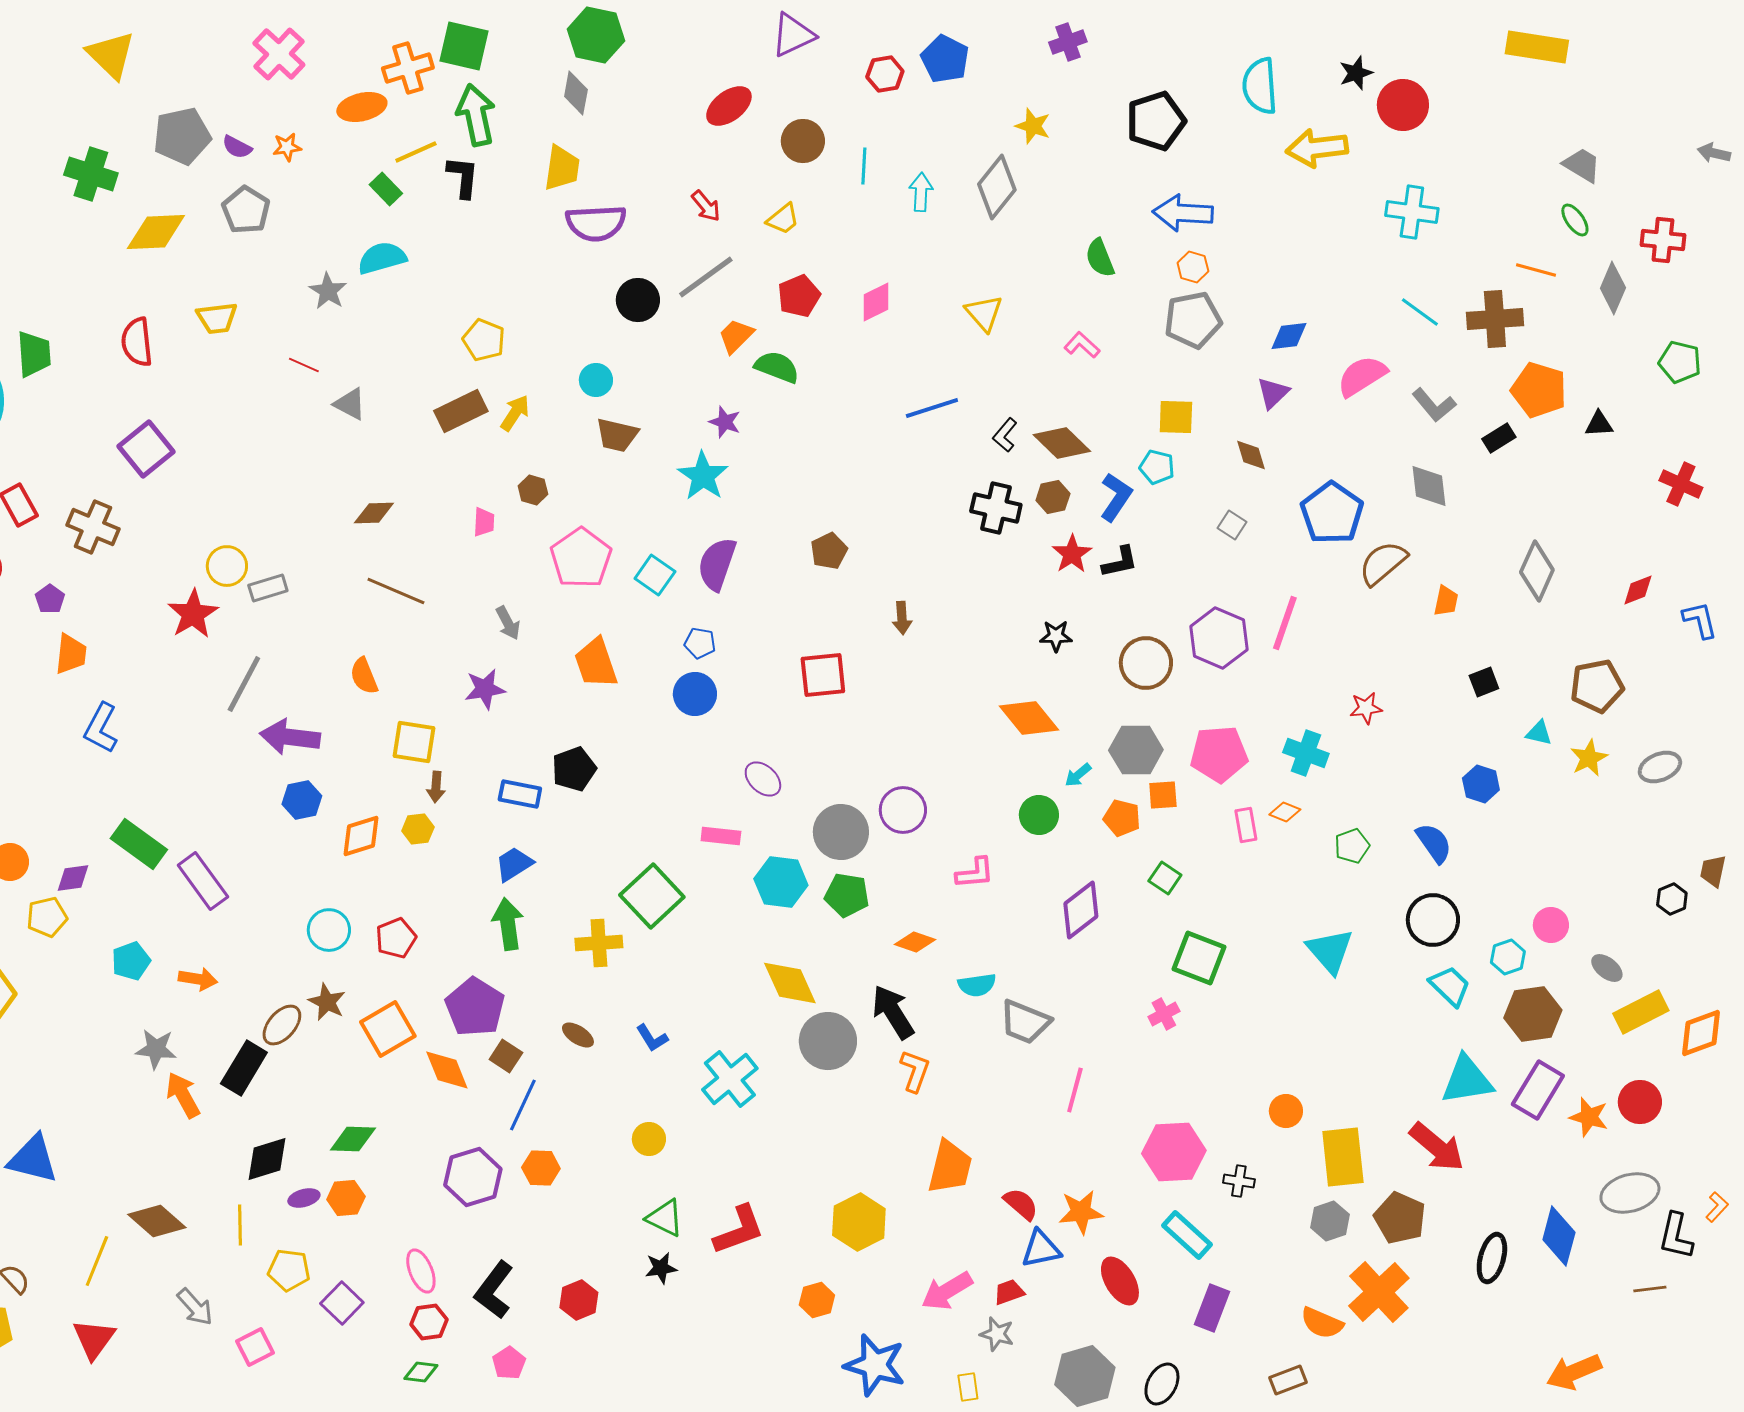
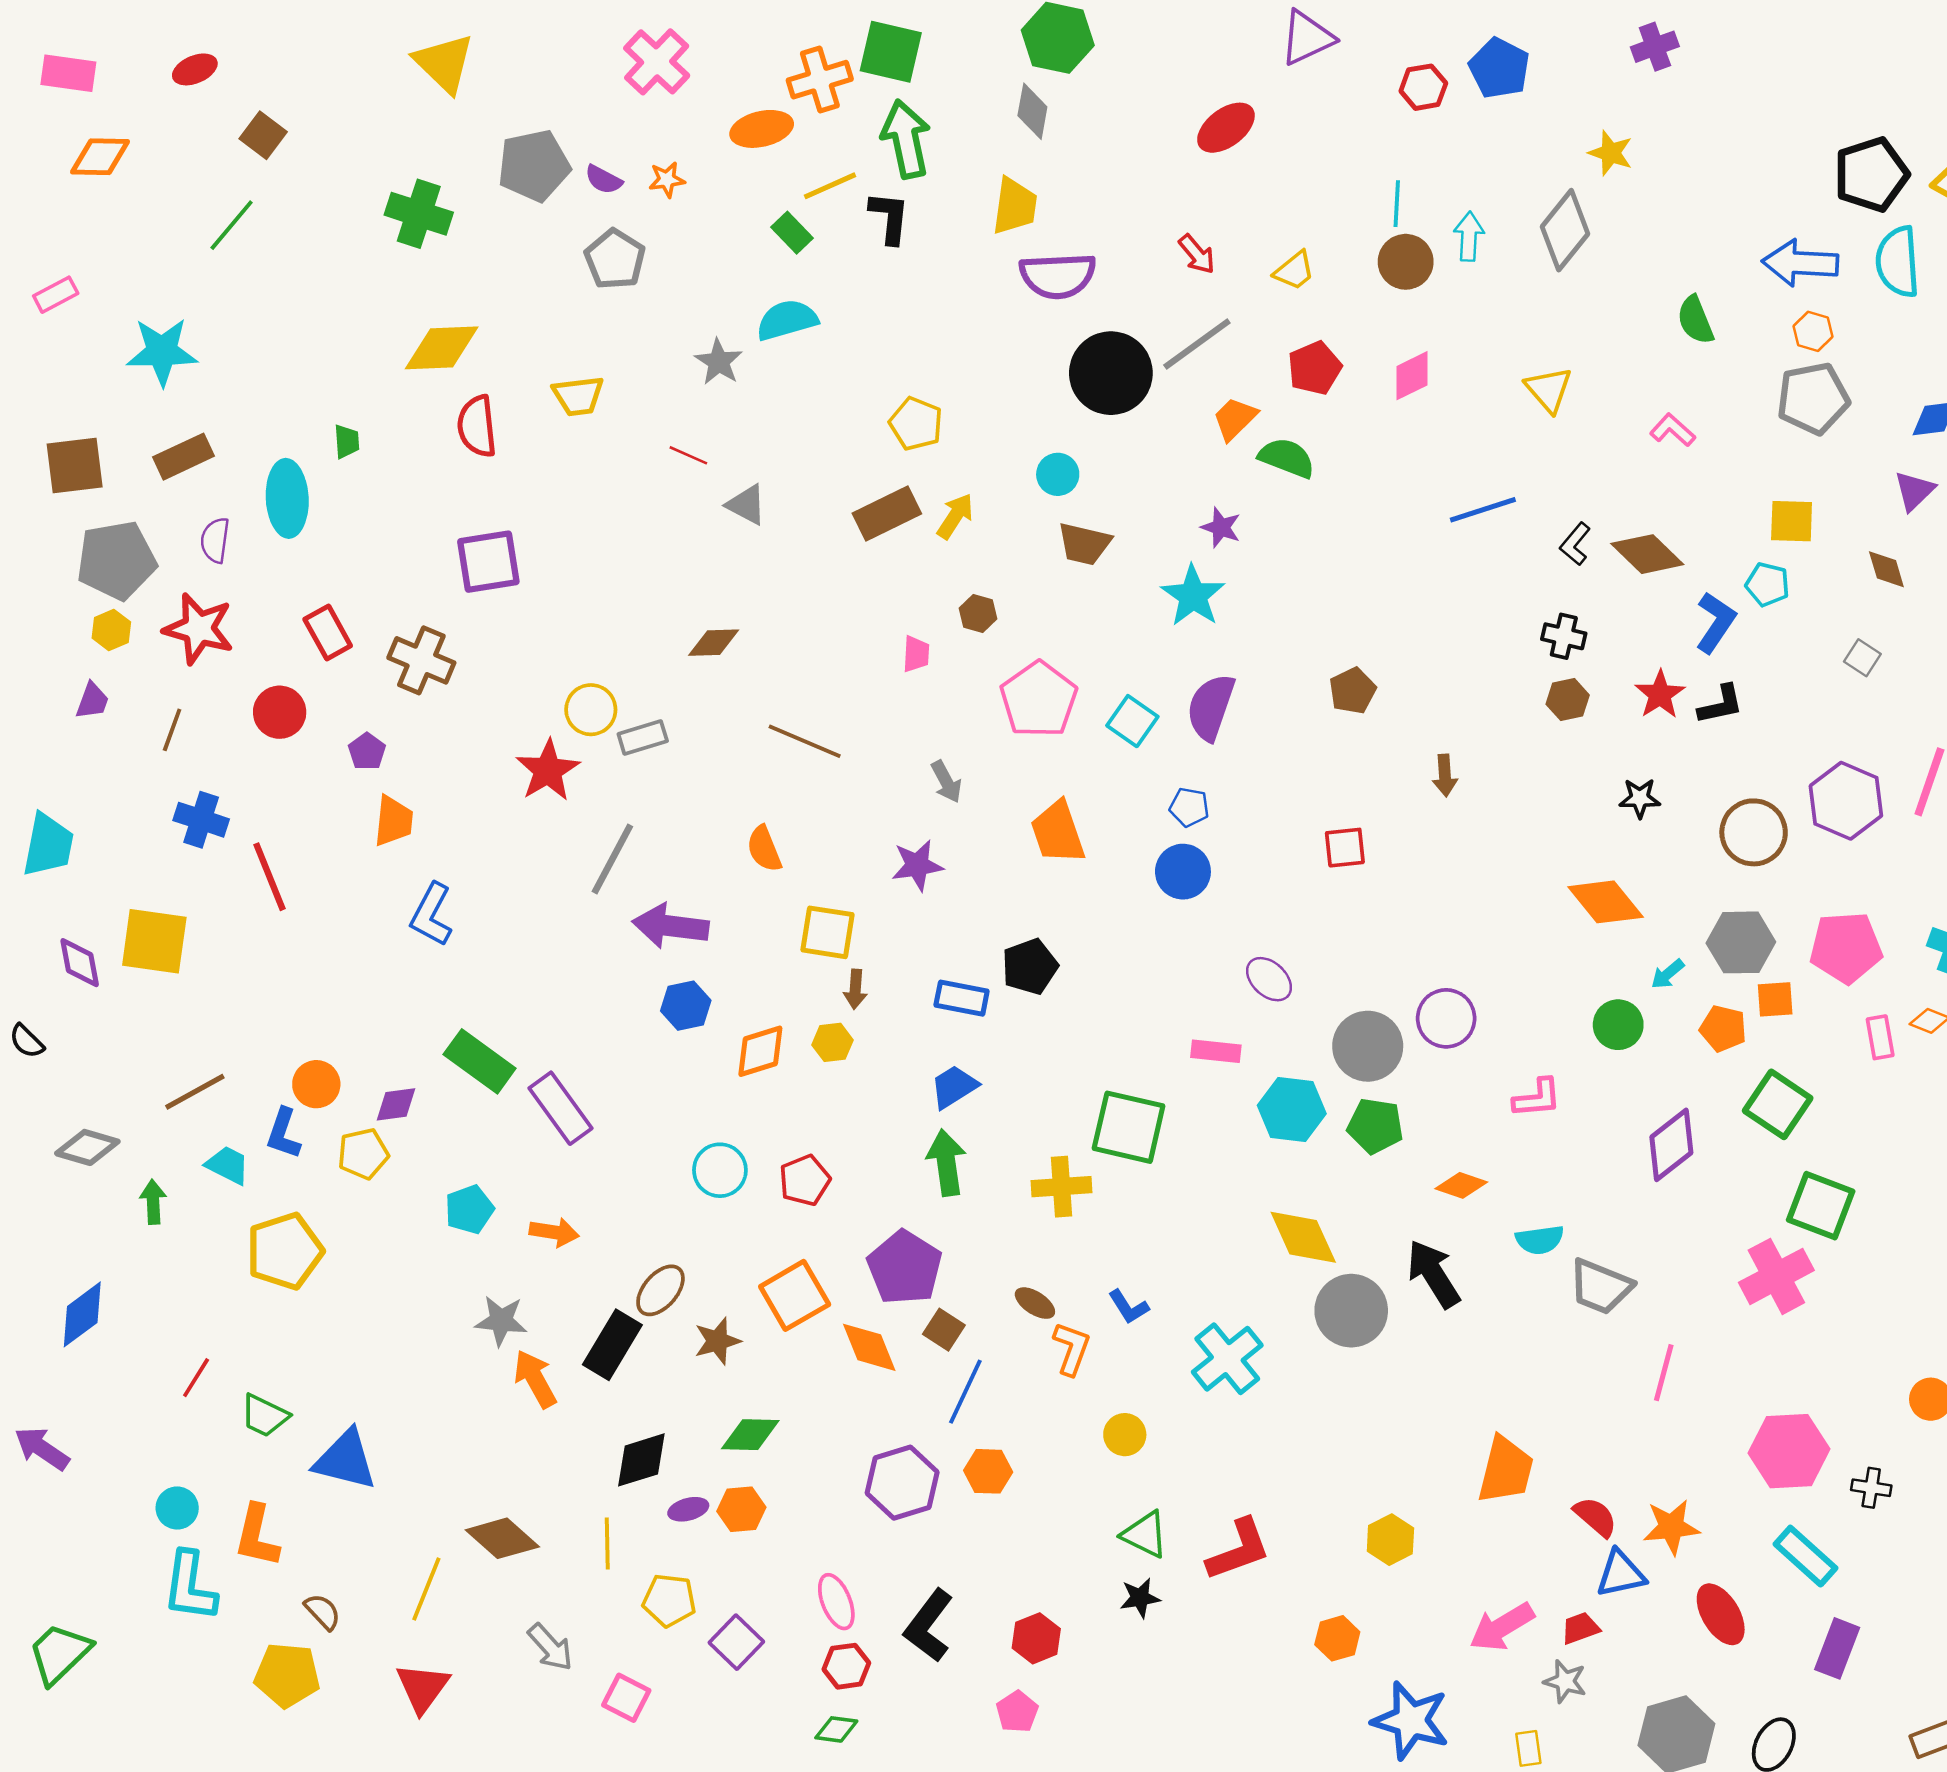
cyan semicircle: (1260, 86) -> (1898, 262), moved
black pentagon: (1156, 121) -> (1871, 174), moved
brown circle: (803, 141) -> (1406, 262), moved
yellow diamond: (156, 232) -> (442, 348), moved
black circle: (638, 300) -> (1111, 373), size x1.5
green trapezoid: (34, 354) -> (347, 441), size x0.6
purple square: (146, 449) -> (488, 562), turned 30
brown hexagon: (1053, 497) -> (1568, 700), moved
black cross: (996, 508) -> (1564, 636), size x0.7
brown diamond: (374, 513) -> (714, 643), moved
red square: (823, 675) -> (1345, 848), size x0.7
green square: (1165, 878) -> (1778, 1104), size x1.6
green square: (652, 896) -> (1129, 1127), turned -34
brown star: (327, 1002) -> (717, 1341), moved, turned 30
pink cross: (1164, 1014) -> (1776, 1276), size x1.8
orange L-shape: (915, 1071) -> (1072, 1349), moved
yellow hexagon: (859, 1222) -> (1390, 1540), size x0.7
pink square: (255, 1347) -> (626, 1698), turned -36
pink pentagon: (509, 1363) -> (1017, 1712), moved

